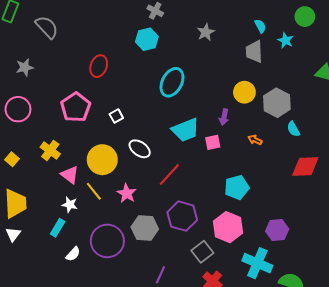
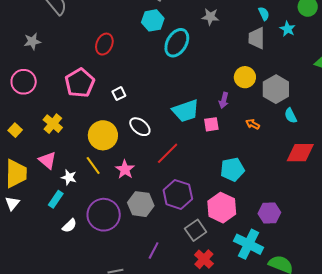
gray star: (206, 32) -> (210, 17), turned 30
cyan ellipse: (172, 82) -> (177, 43), moved
pink triangle: (70, 175) -> (47, 160), moved

